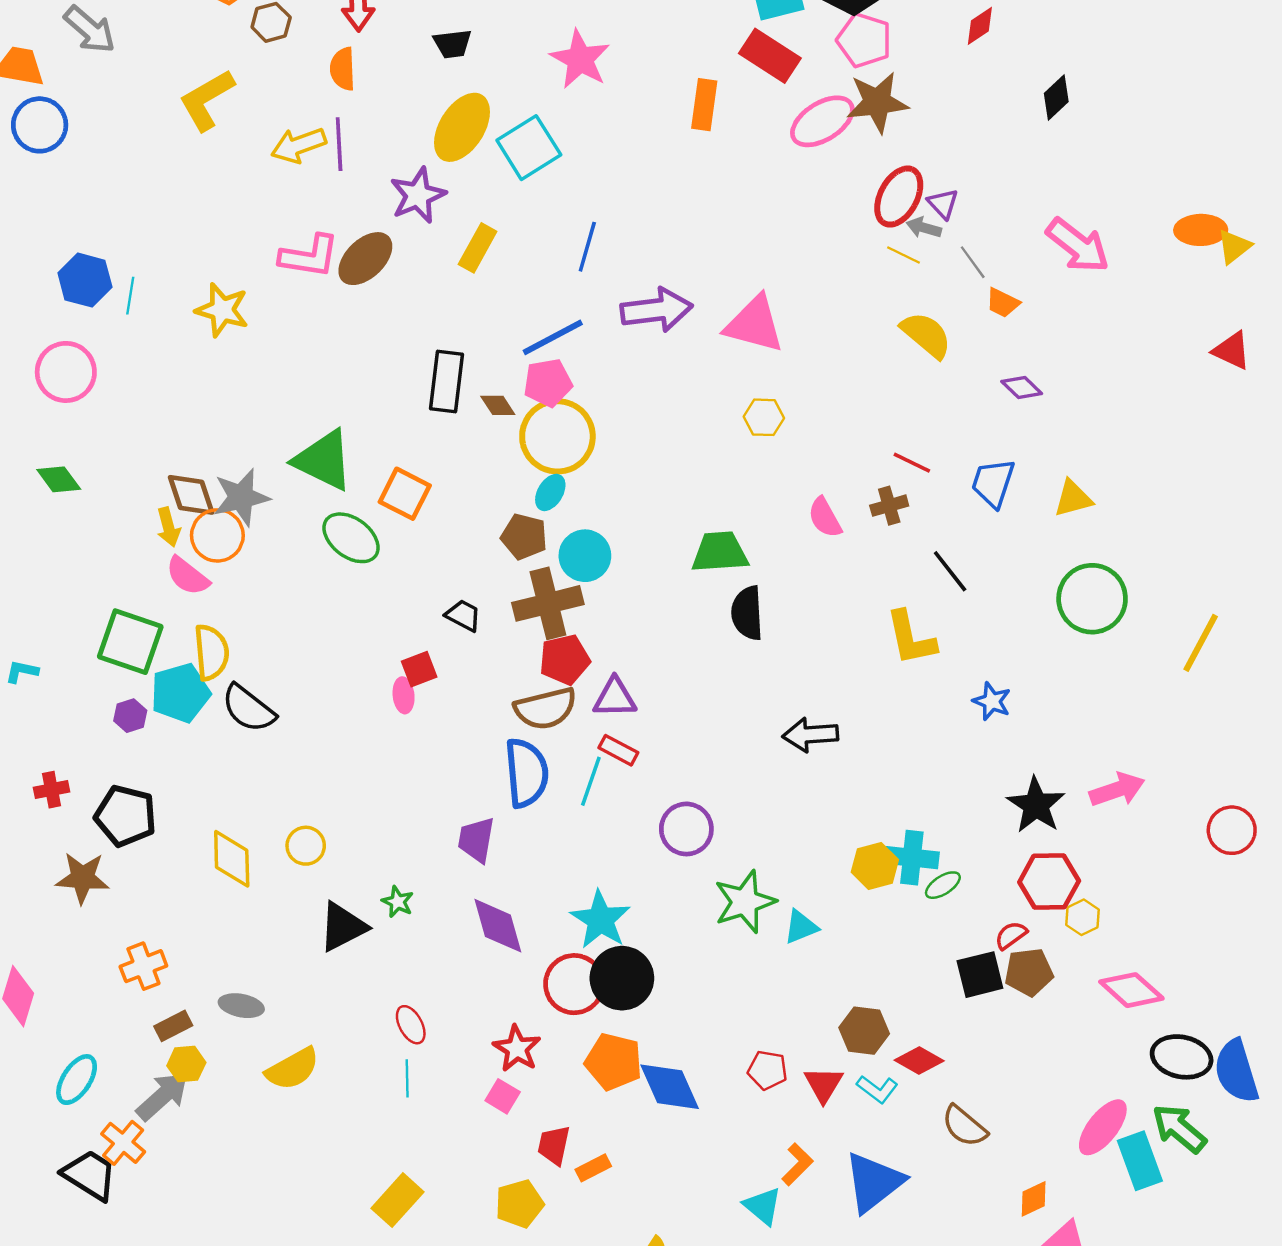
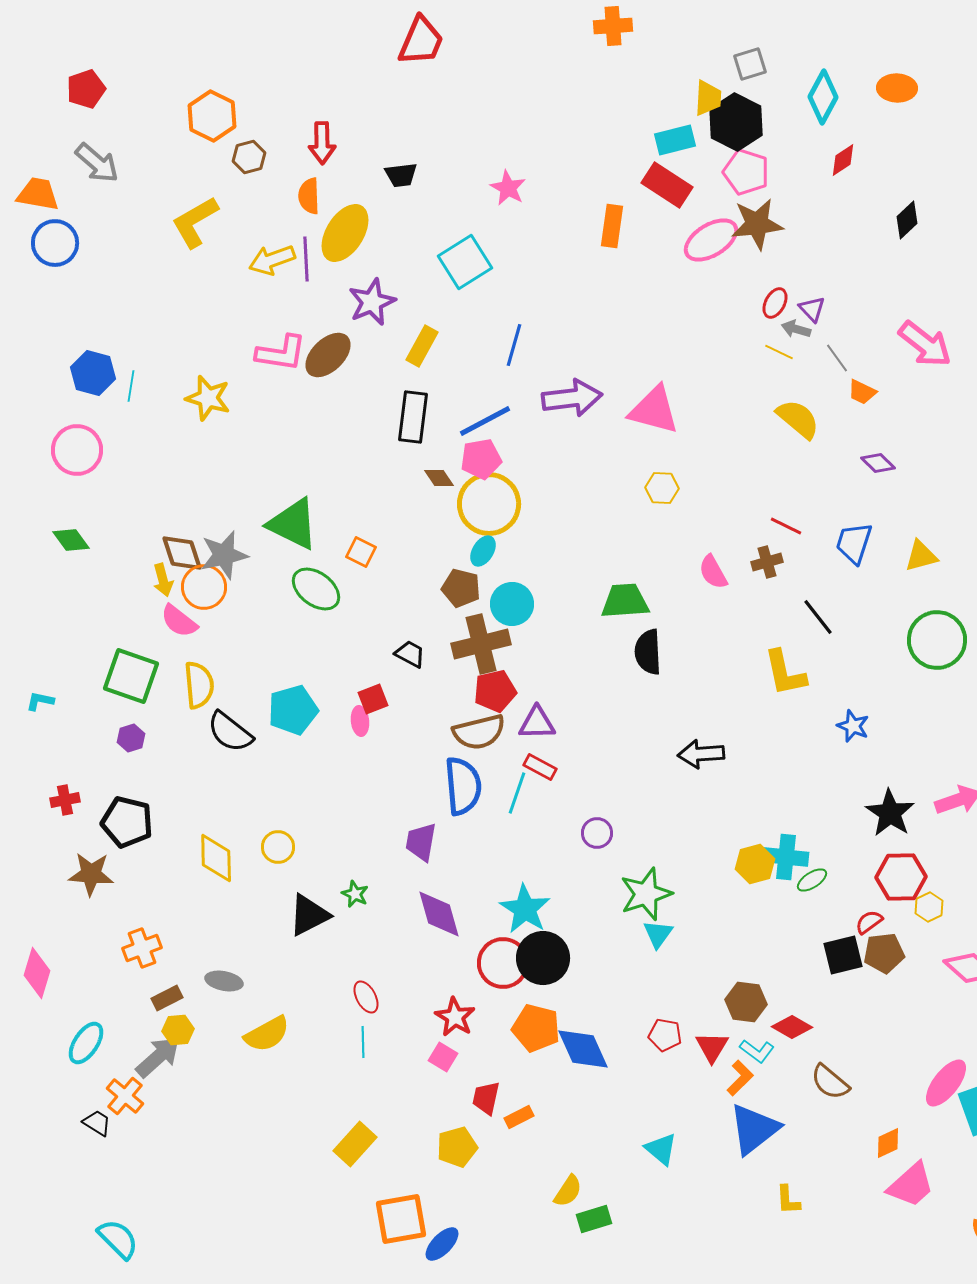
pink star: (580, 59) -> (508, 188), size x0.7
yellow ellipse: (462, 127) -> (345, 233), moved
red ellipse: (899, 197) -> (775, 303), size x0.6
black rectangle: (446, 381) -> (413, 417), moved
orange square: (405, 494) -> (361, 552), size x0.7
cyan pentagon: (180, 693) -> (293, 710), moved
purple circle: (686, 829) -> (597, 833), size x0.7
cyan triangle: (801, 927) -> (658, 934), moved, turned -32
orange L-shape: (797, 1164) -> (740, 1078), moved
black trapezoid: (90, 1175) -> (97, 1123), size x0.6

